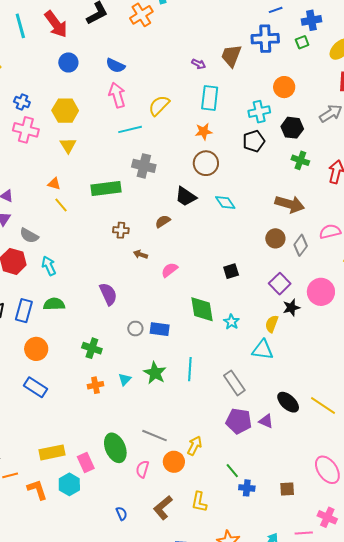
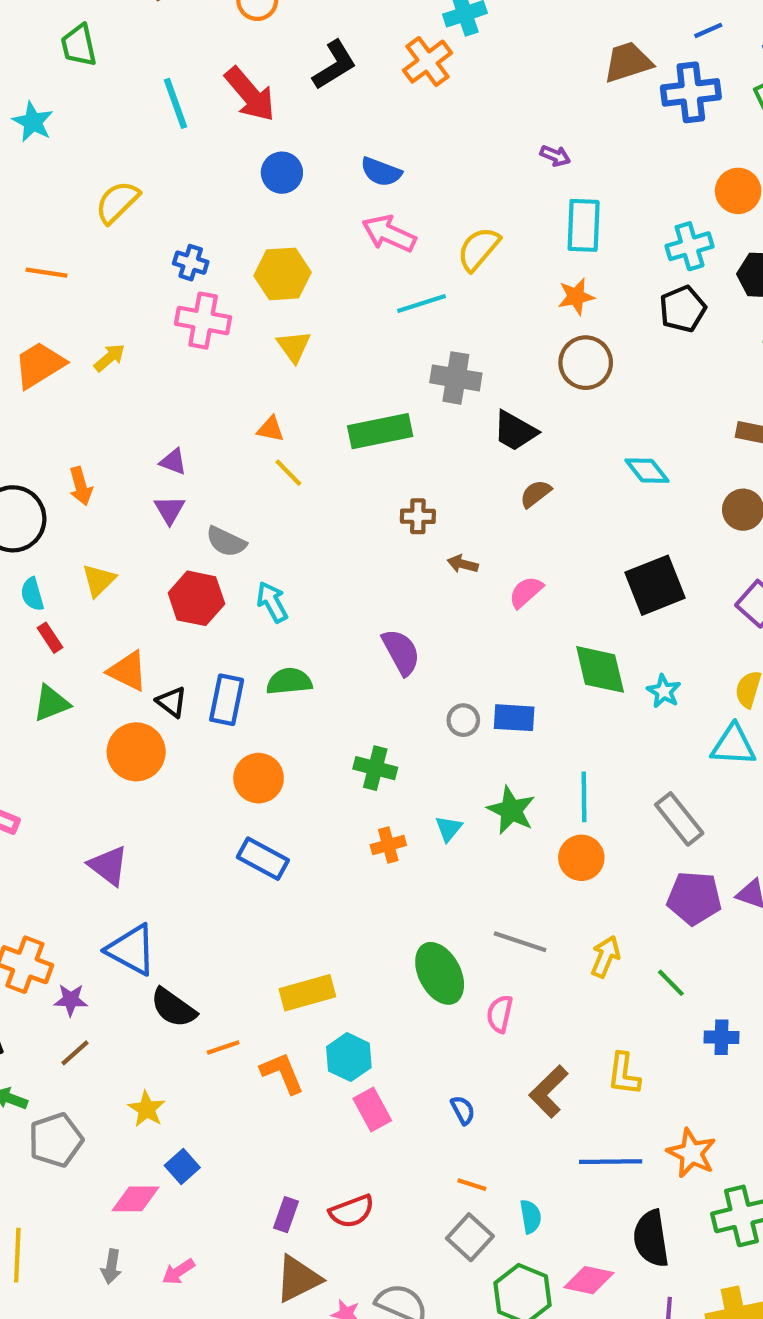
brown trapezoid: (231, 56) -> (628, 62), moved, turned 55
pink arrow: (117, 95) -> (389, 234), turned -45
black trapezoid: (186, 197) -> (515, 431), moved
cyan diamond: (225, 203) -> (647, 471), moved
brown semicircle: (163, 221) -> (536, 494), moved
black square: (231, 271) -> (655, 585), size x1.8
orange circle: (174, 462) -> (581, 858), moved
pink rectangle: (86, 463) -> (372, 1110), moved
green line: (232, 471) -> (671, 983), moved

